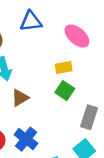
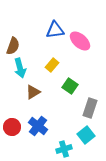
blue triangle: (31, 21) -> (55, 30), moved
yellow rectangle: (64, 68) -> (52, 65), moved, turned -40

